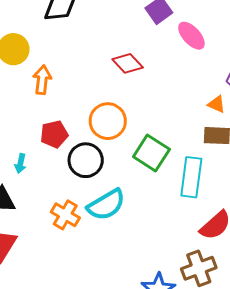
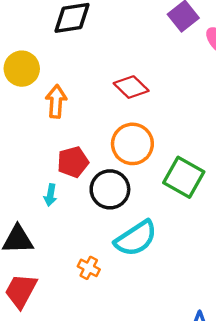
red diamond: (128, 63) -> (131, 87), moved
cyan arrow: (20, 164) -> (50, 195), moved
orange cross: (65, 215) -> (89, 268), moved, size x0.7

